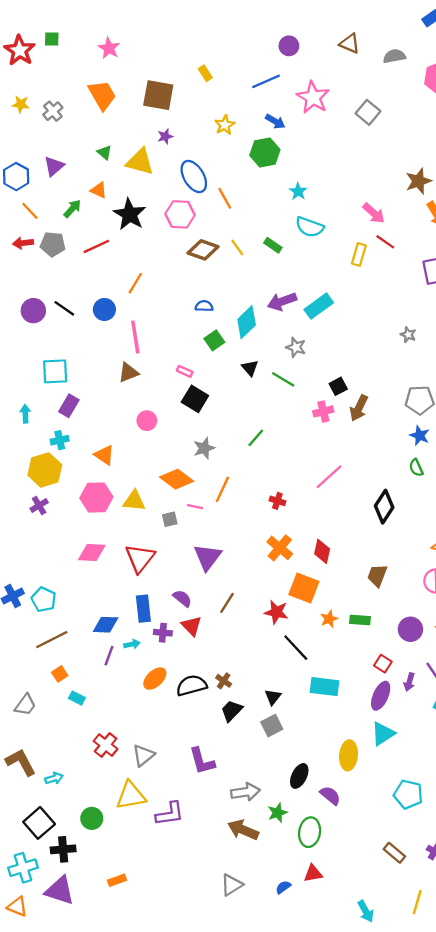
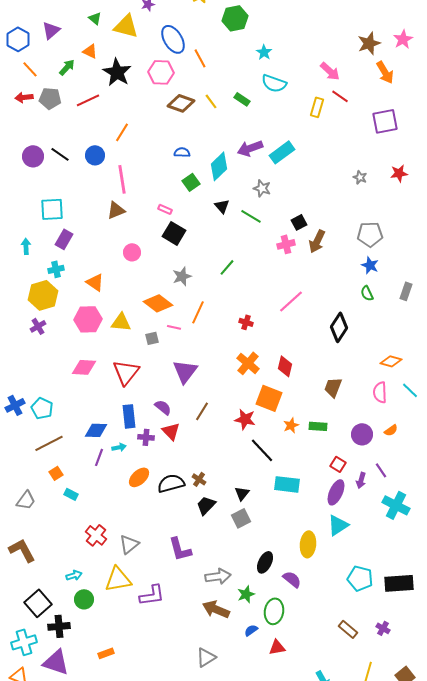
cyan arrow: (54, 778) -> (74, 575), moved
blue semicircle: (283, 887) -> (251, 630), moved

